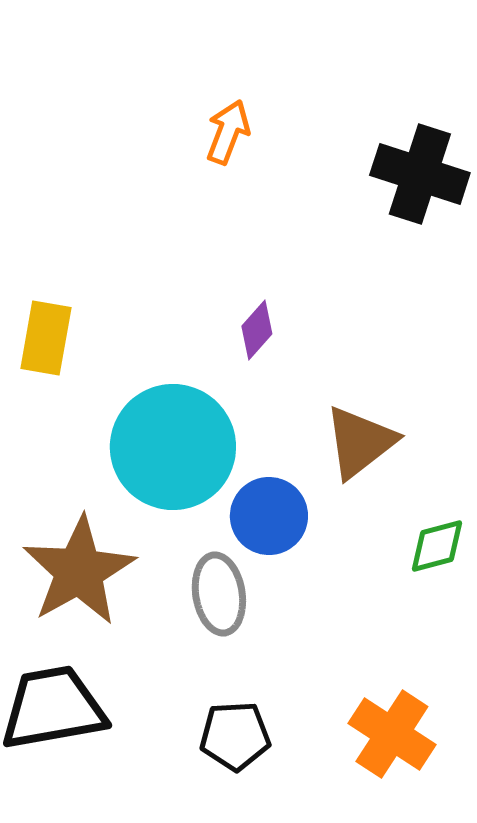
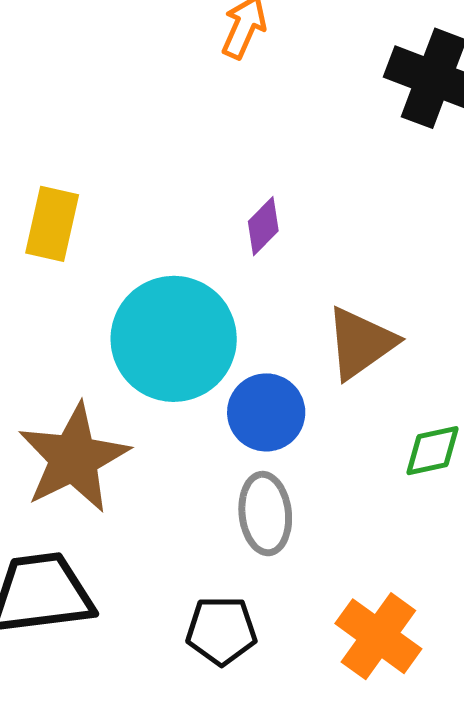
gray ellipse: (219, 594) -> (265, 514), moved

